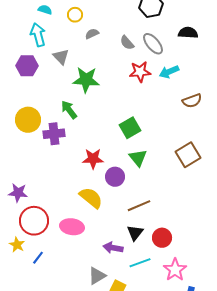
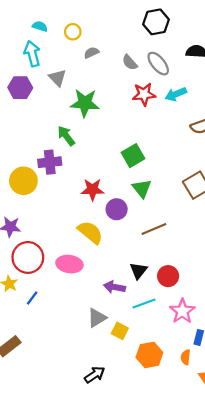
yellow circle: (28, 120) -> (23, 181), moved
brown line: (139, 206) -> (154, 229), moved

